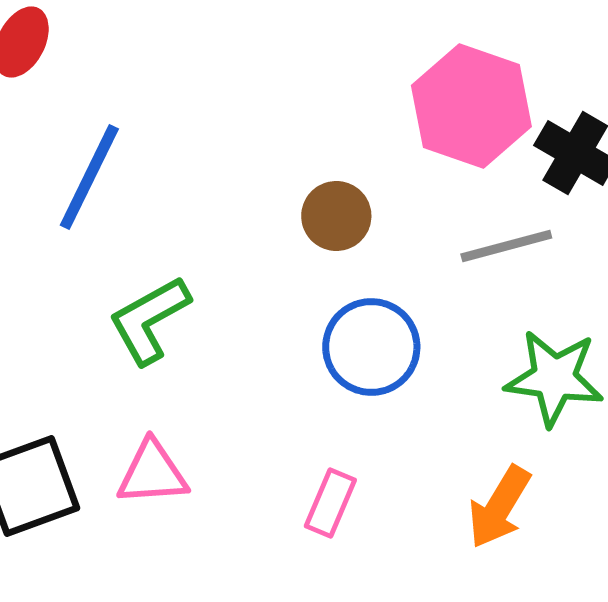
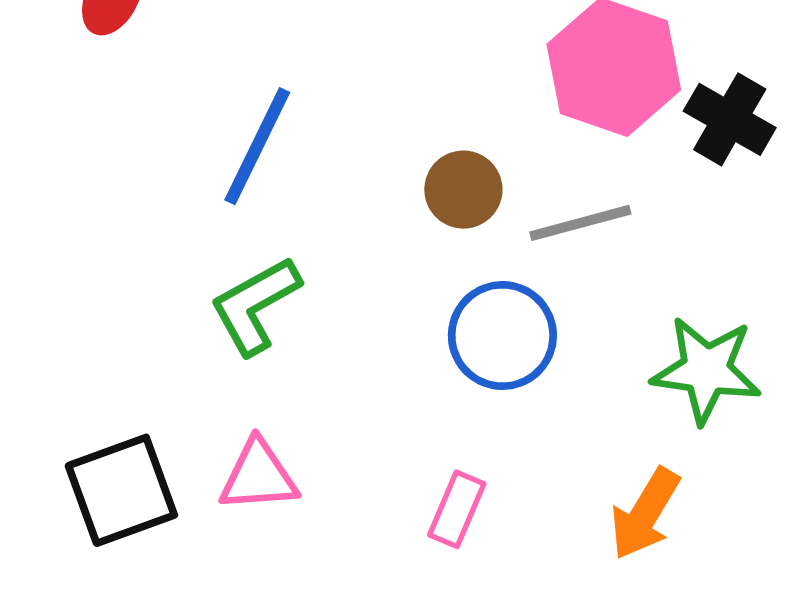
blue line: (89, 177) -> (257, 146), moved
gray line: (506, 246) -> (580, 223), moved

